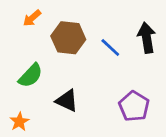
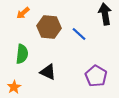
black arrow: (147, 38) -> (105, 14), moved
green semicircle: (31, 75) -> (22, 54), turned -36

